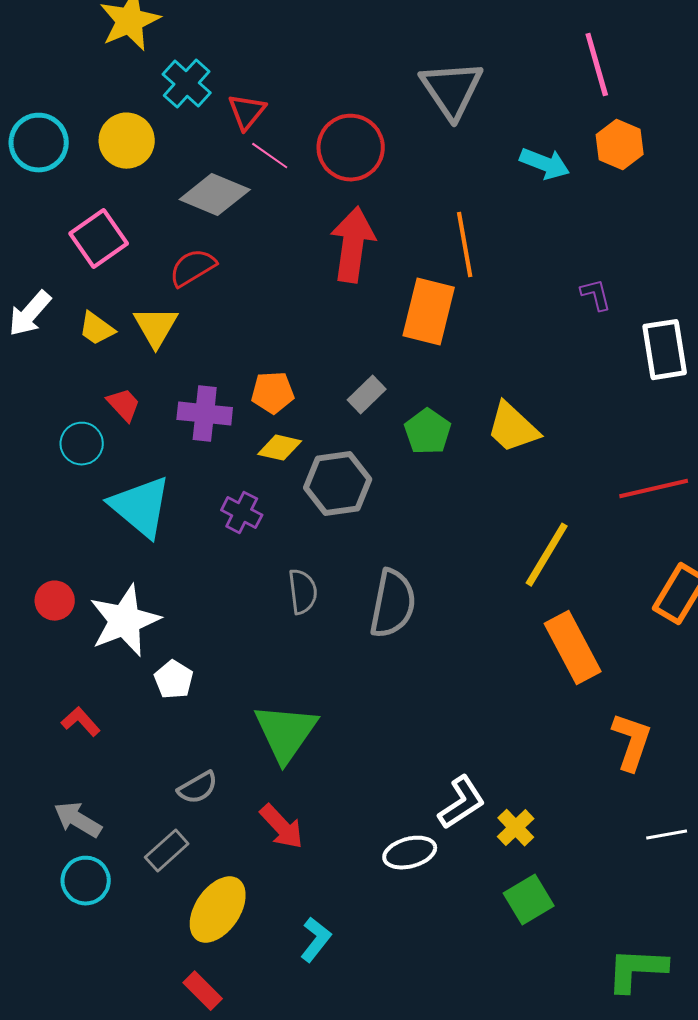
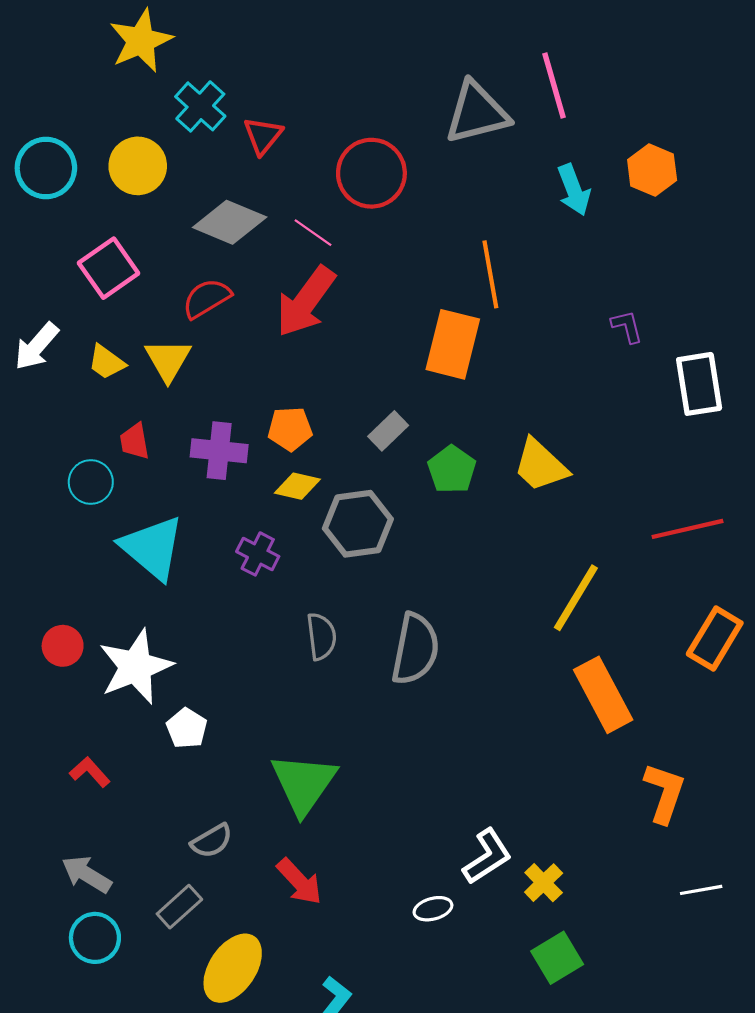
pink line: (597, 65) -> (554, 86), moved
gray triangle: (452, 90) -> (477, 113), turned 50
pink line: (270, 156) -> (313, 233), moved
cyan arrow: (545, 164) -> (574, 190), turned 48
red arrow: (353, 245) -> (306, 302), moved, turned -152
red trapezoid: (124, 405) -> (135, 441), turned -147
white ellipse: (410, 853) -> (433, 909), size x0.7

